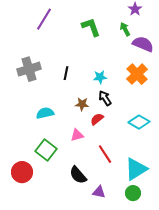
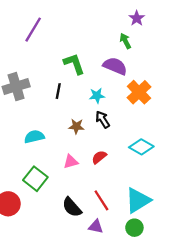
green L-shape: (91, 27) -> (74, 64), moved
purple semicircle: (143, 44) -> (115, 66), moved
red semicircle: (97, 119) -> (99, 157), moved
red line: (105, 154) -> (101, 200), moved

